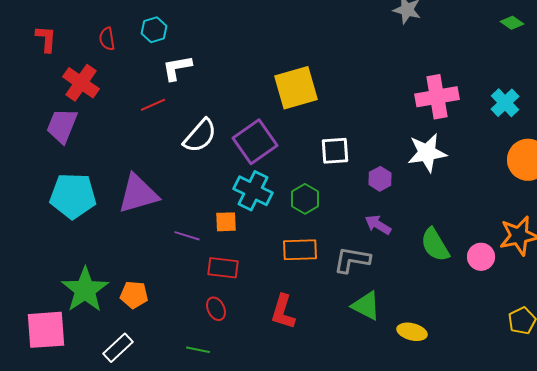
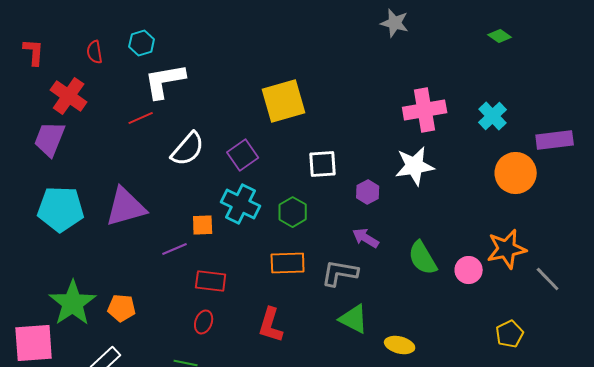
white L-shape: (177, 68) -> (165, 81), size x1.4
purple square: (255, 142) -> (243, 155), size x0.7
orange square: (226, 222) -> (203, 225), moved
purple line: (187, 236) -> (175, 249), turned -40
red ellipse: (216, 309) -> (204, 322), turned 45

